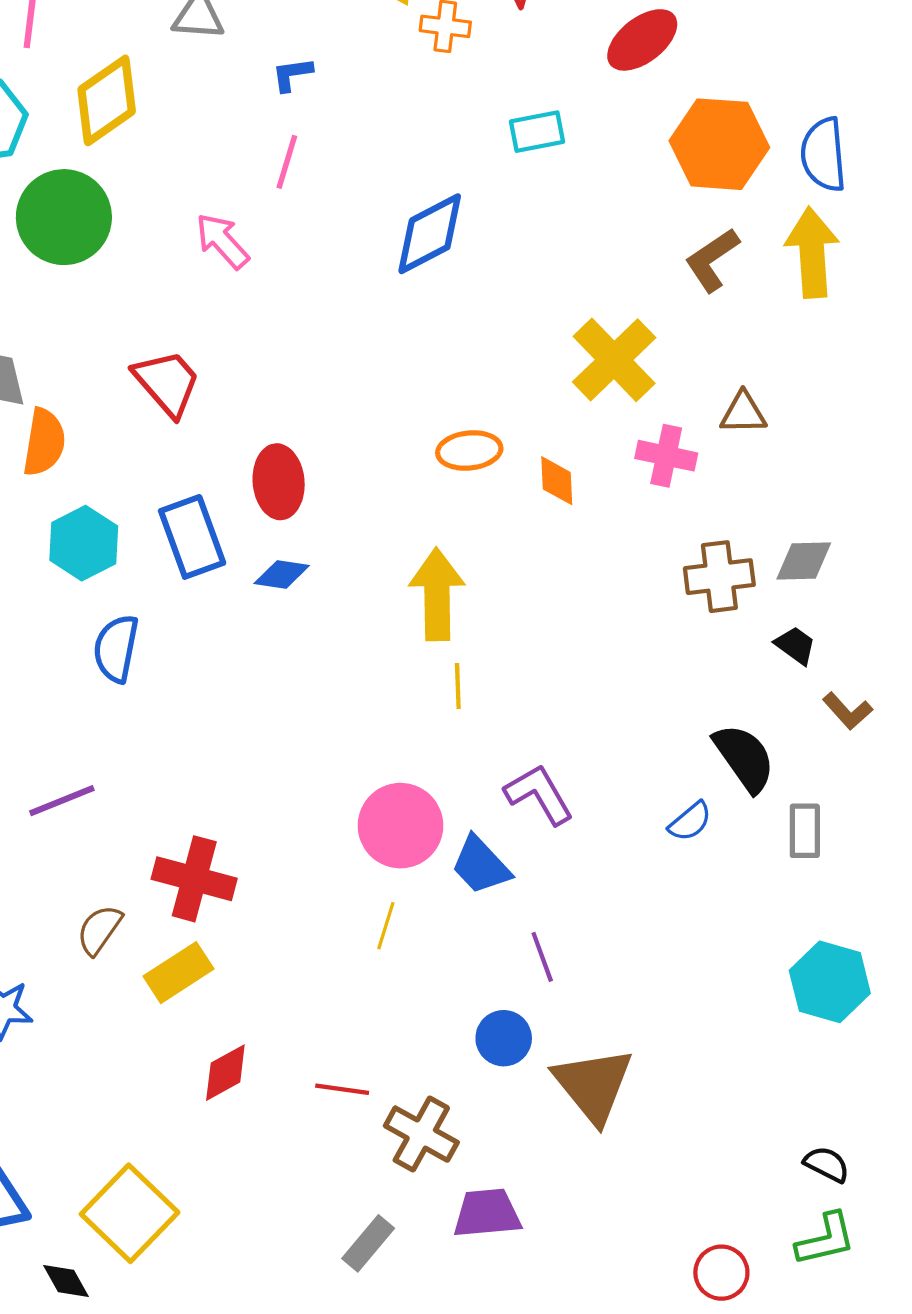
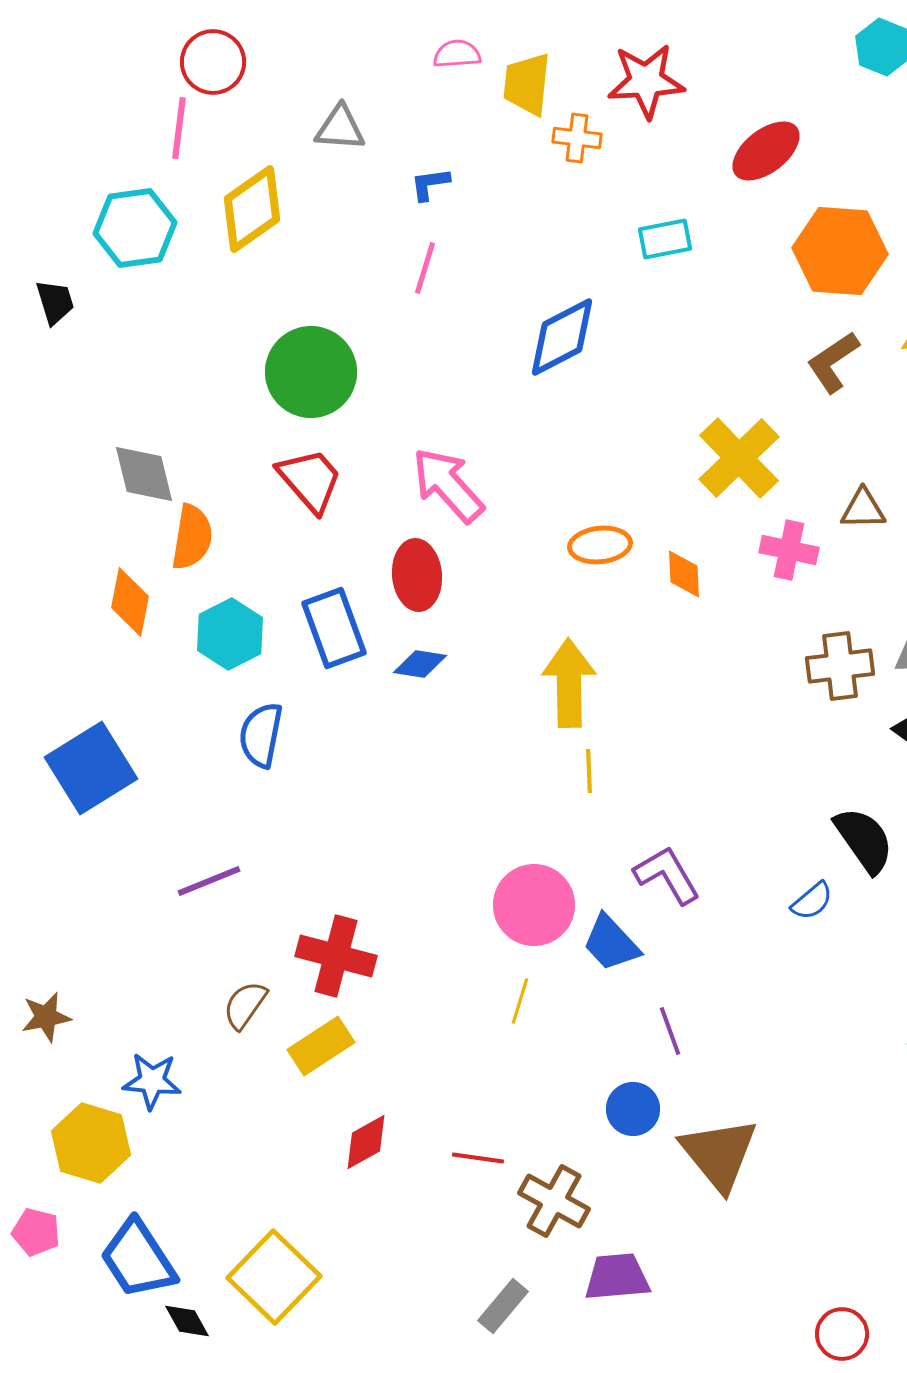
green circle: (64, 217) -> (311, 372), moved
pink arrow: (222, 241) -> (448, 485), moved, size x1.4
black diamond: (66, 1281) -> (187, 1321), moved

